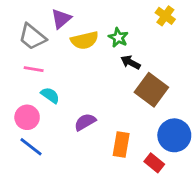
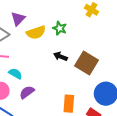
black arrow: (131, 62) -> (60, 56), moved
purple semicircle: (85, 122) -> (27, 92), moved

